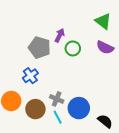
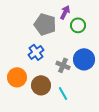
gray cross: (57, 99) -> (63, 65), moved
blue circle: (79, 108) -> (84, 59), moved

